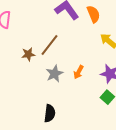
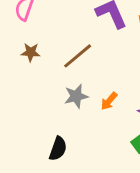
brown star: (28, 54) -> (31, 52), moved

